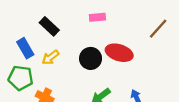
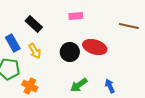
brown line: (158, 29) -> (129, 26), turned 60
yellow arrow: (50, 57) -> (35, 51), turned -84

